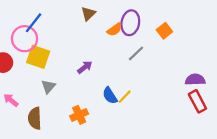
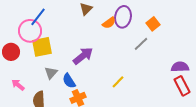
gray line: (136, 53) -> (141, 44), moved
yellow square: (38, 57) -> (42, 47), turned -30
purple arrow: (85, 67) -> (83, 56), size x1.5
blue semicircle: (110, 96) -> (69, 81), moved

